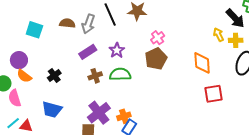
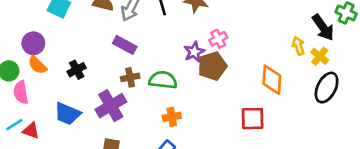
yellow cross: (236, 40) -> (320, 56), turned 32
purple star: (117, 50) -> (194, 52), moved
purple rectangle: (88, 52) -> (125, 45), turned 54
red square: (214, 94) -> (253, 119), moved
purple cross: (99, 113) -> (111, 106), moved
orange cross: (124, 116) -> (172, 117), moved

